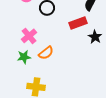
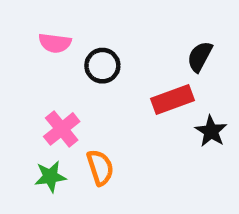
orange semicircle: (46, 53) -> (100, 167), turned -70

